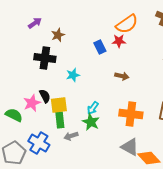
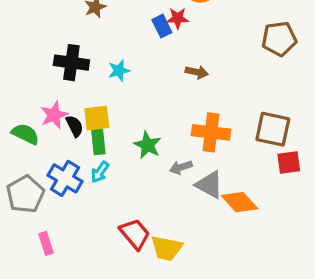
red star: (119, 41) -> (178, 18), moved
black cross: (45, 58) -> (71, 63), moved
black semicircle: (45, 96) -> (75, 126), moved
cyan arrow: (93, 108) -> (100, 172), moved
gray arrow: (71, 136) -> (181, 167), moved

